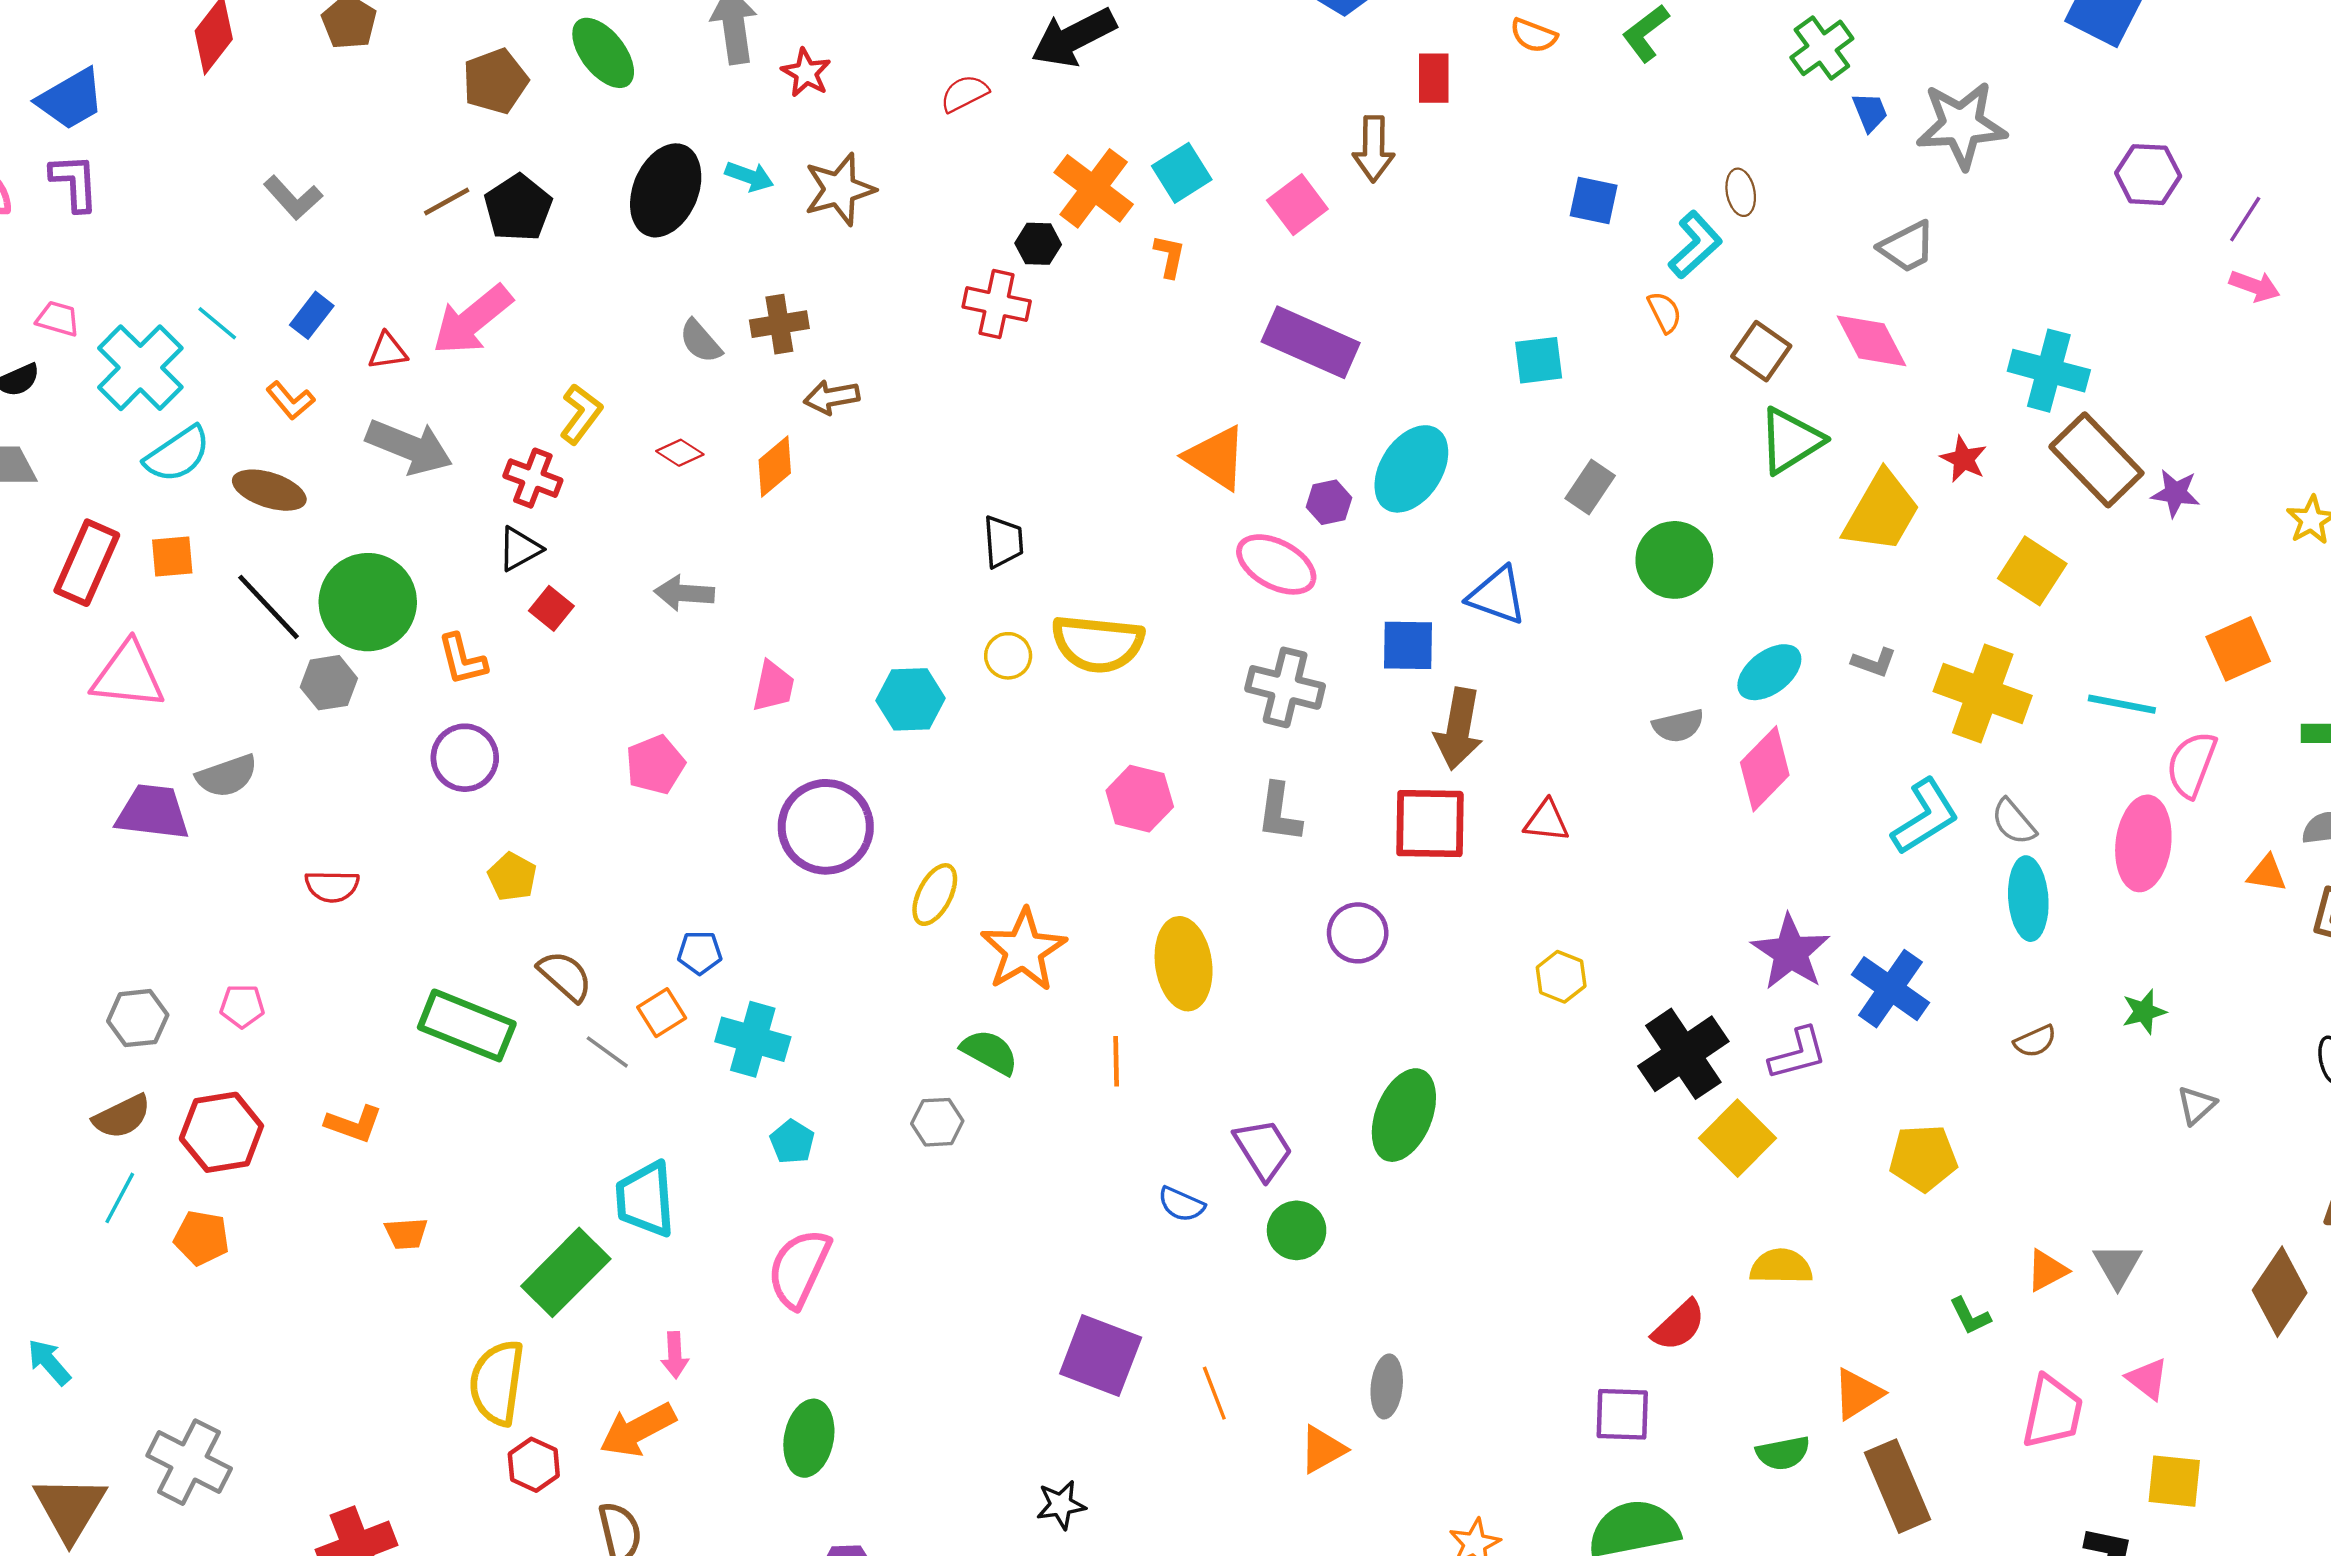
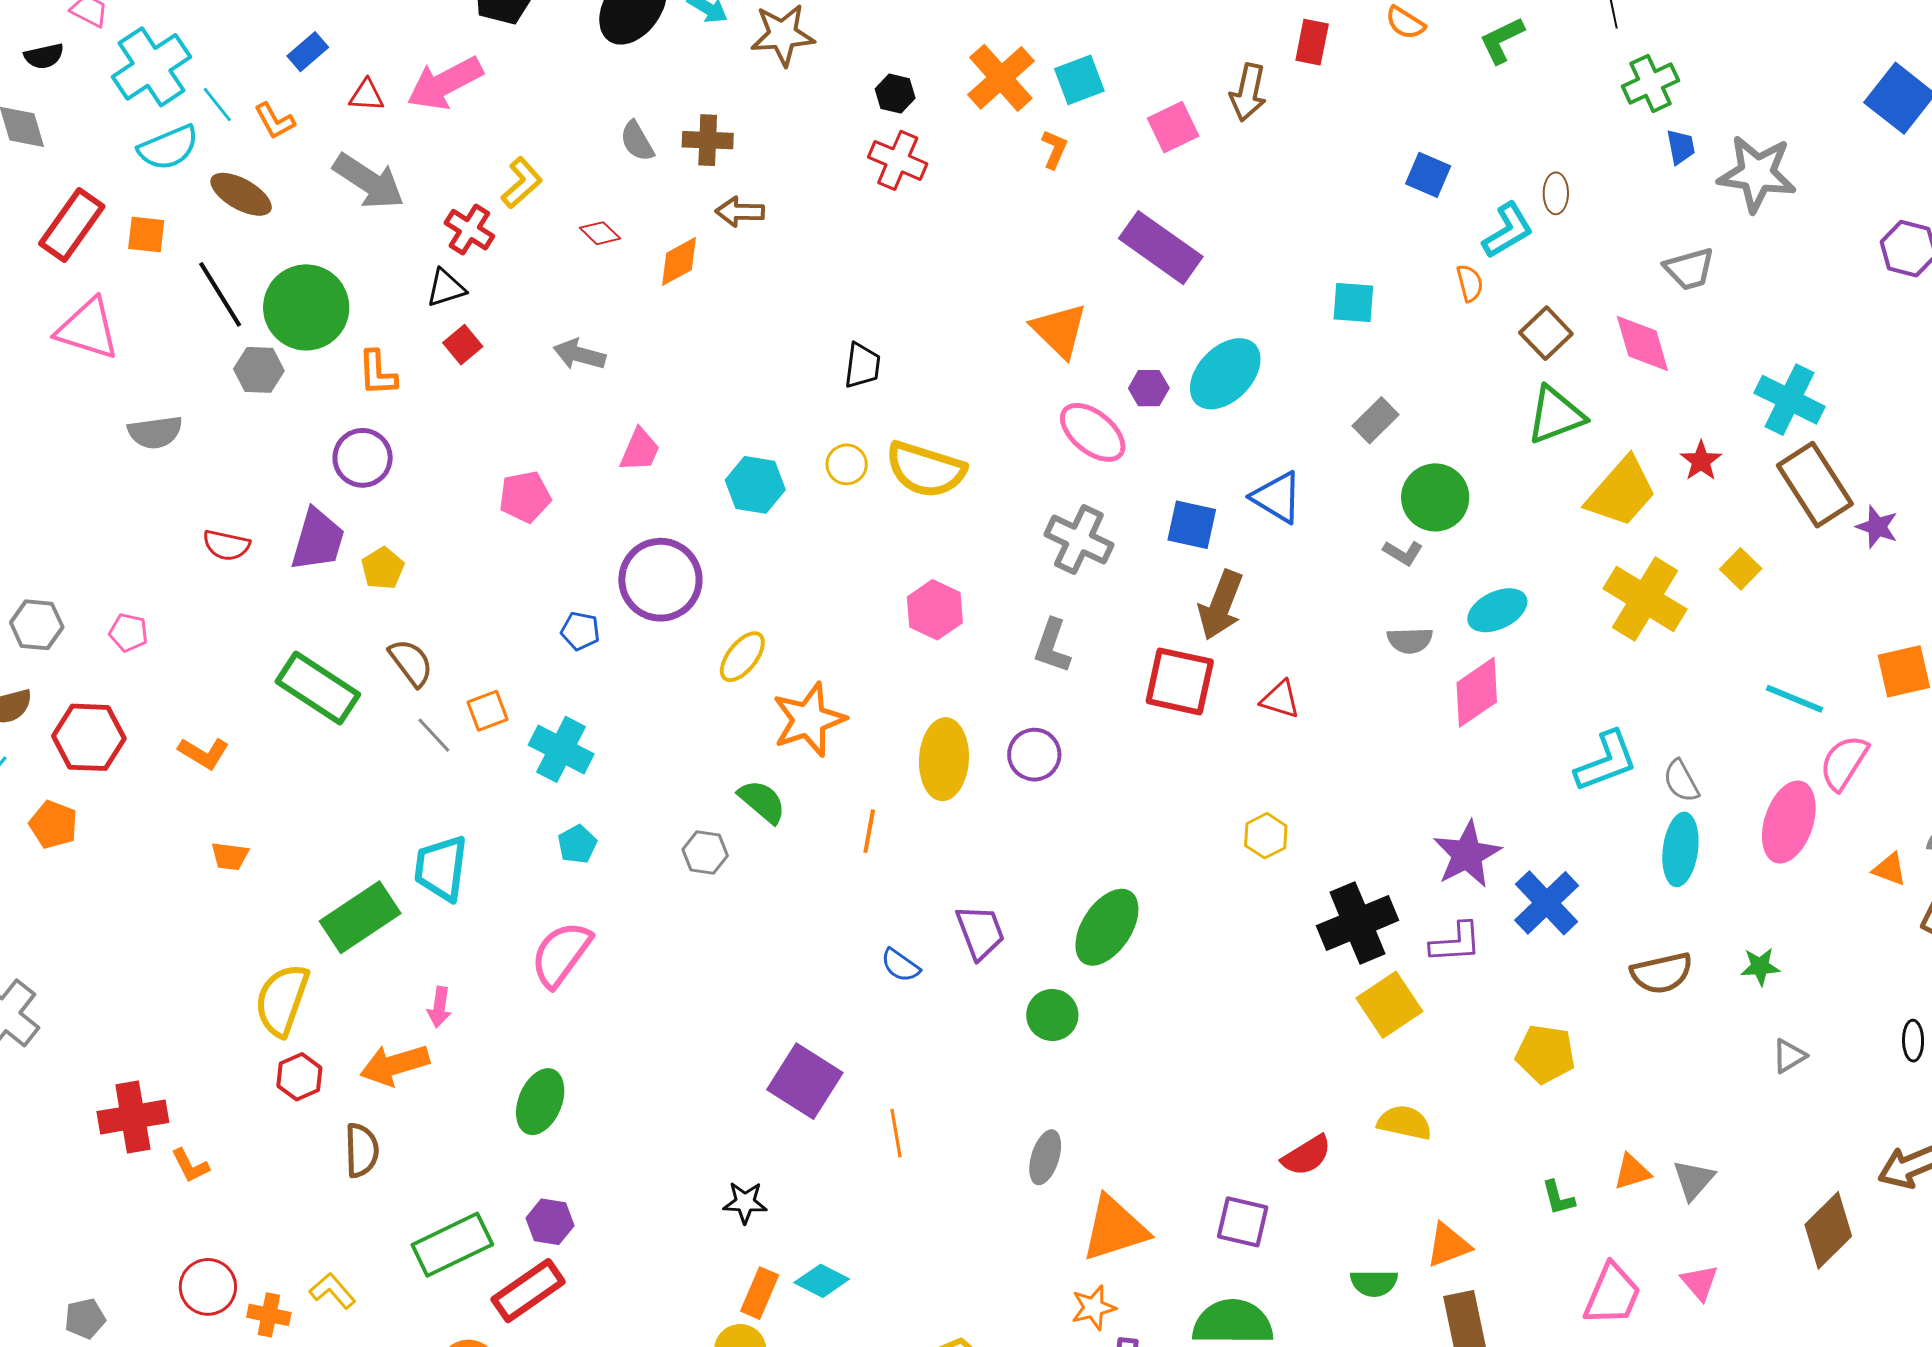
black hexagon: (1038, 244) -> (895, 94), moved
cyan line: (217, 323) -> (217, 105), moved
yellow square: (2032, 571) -> (1741, 569), size x0.7
gray L-shape: (1874, 662) -> (1403, 553), moved
yellow cross: (1983, 694) -> (1645, 599), moved
purple trapezoid: (153, 812) -> (318, 540), moved, turned 88
purple circle: (1358, 933) -> (1034, 755), moved
blue pentagon: (700, 953) -> (580, 631), moved
brown semicircle: (2035, 1041) -> (1662, 973), size x1.6
green circle: (1297, 1230) -> (1052, 1015), moved
orange triangle: (1323, 1449) -> (1115, 1229), moved, size x1.6

